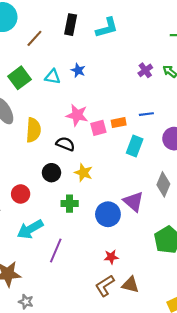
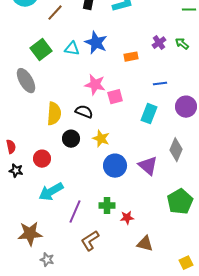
blue star: (78, 70) -> (96, 43), size x1.6
orange rectangle: (119, 123) -> (131, 57), moved
yellow semicircle: (33, 130) -> (54, 114), moved
green cross: (70, 204) -> (107, 206), moved
blue circle: (108, 214) -> (115, 166), moved
brown L-shape: (105, 286) -> (90, 241), moved

